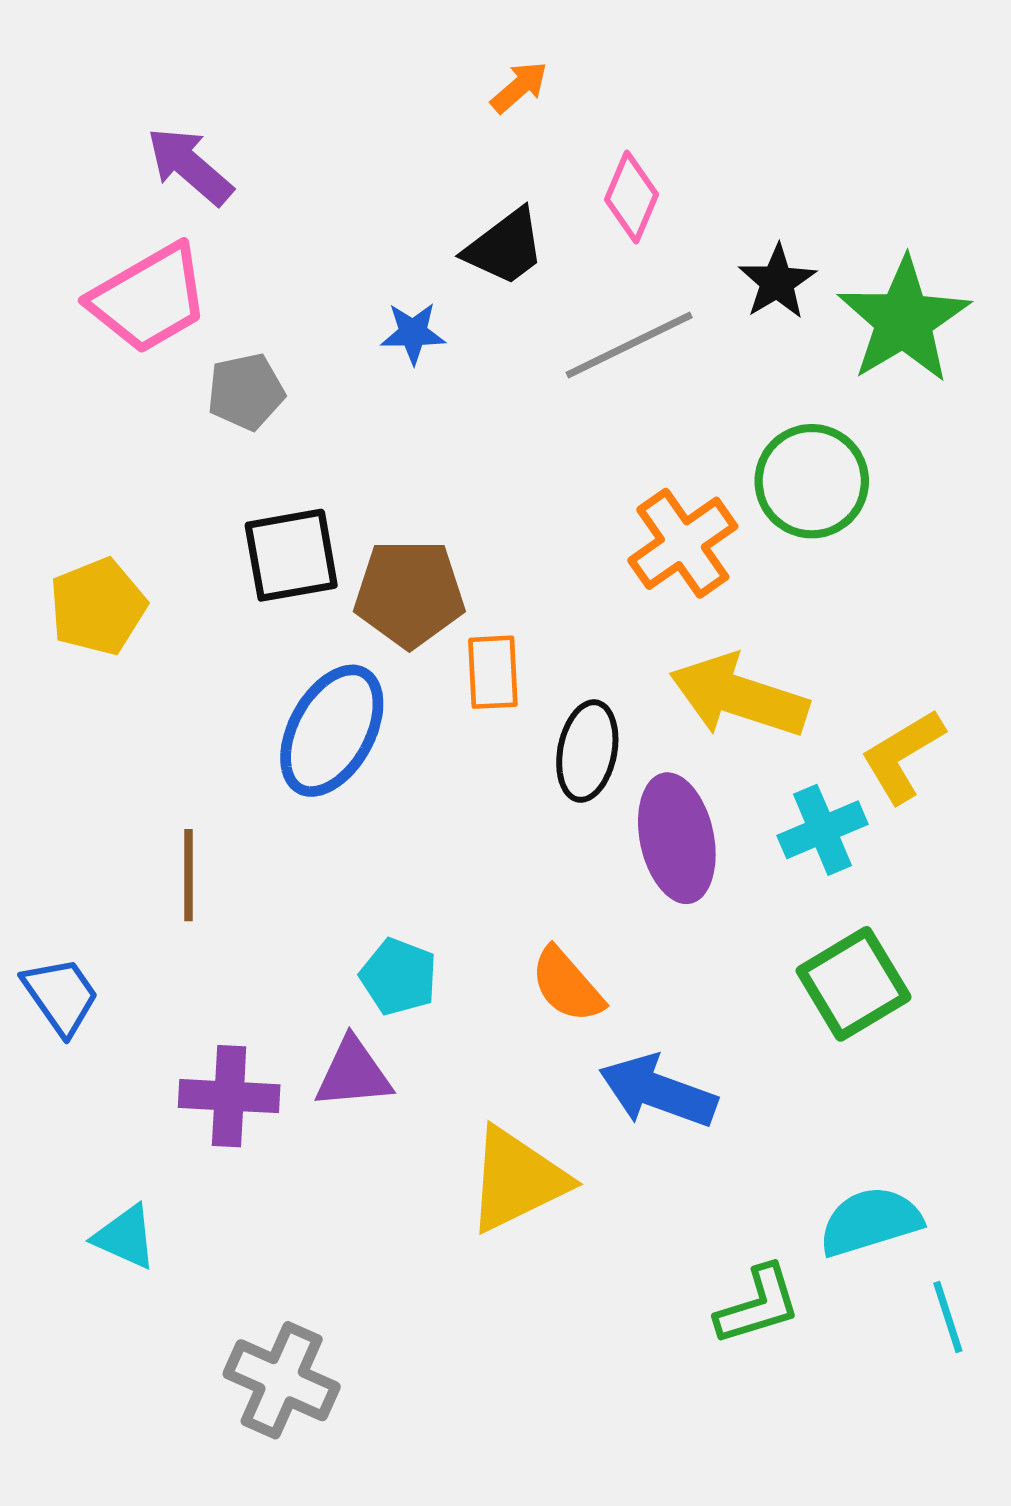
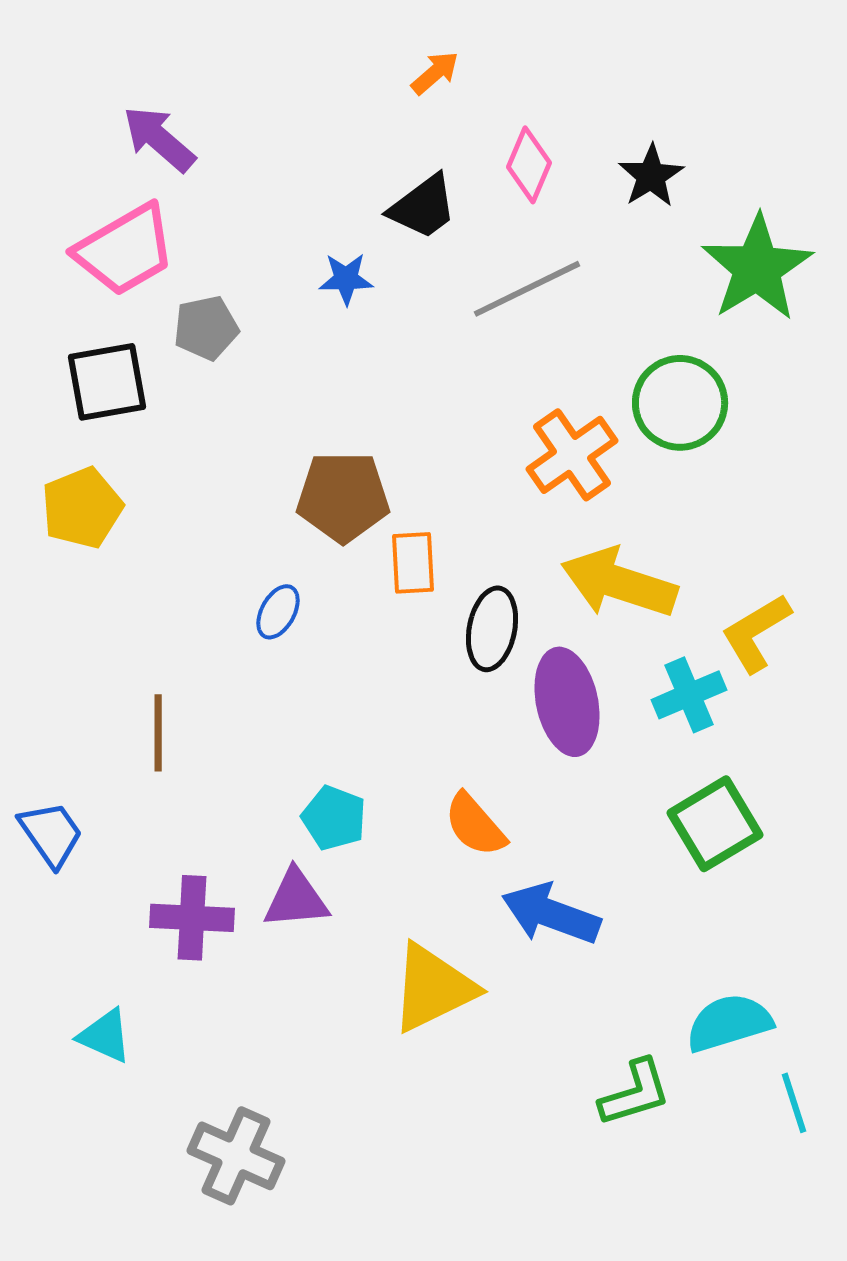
black star: (777, 282) -> (651, 176), moved
black square: (291, 555) -> (107, 382), moved
blue ellipse: (332, 731) -> (278, 612), size x0.5

